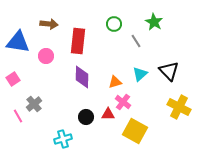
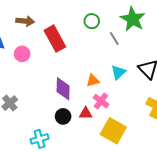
green star: (154, 22) -> (133, 19), size x1.4
red rectangle: (78, 41) -> (55, 39), turned -35
purple diamond: (82, 77) -> (63, 89), moved

